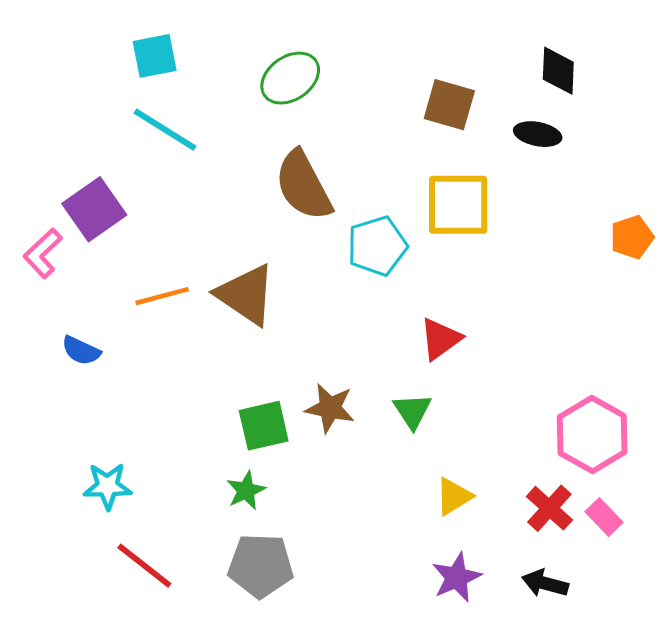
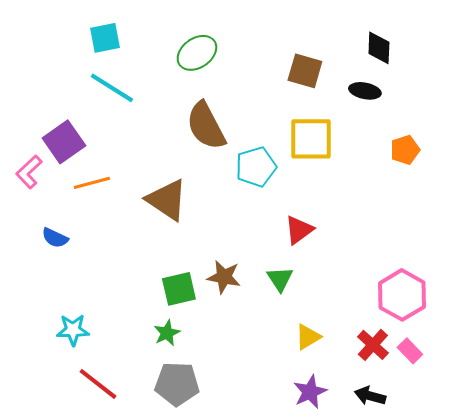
orange pentagon: (632, 237) -> (405, 150), moved
orange line: (162, 296) -> (92, 183), moved

